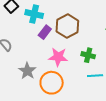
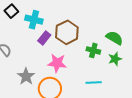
green cross: (88, 55) -> (93, 50), moved

